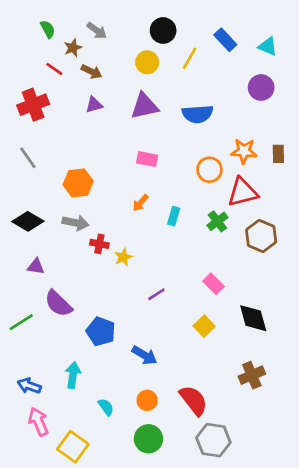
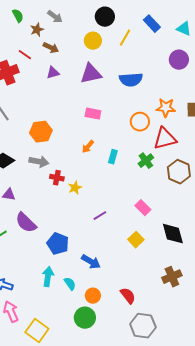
red line: (54, 69) -> (25, 55), moved
cyan arrow: (73, 375) -> (48, 277), moved
red semicircle: (194, 400) -> (128, 296), size x0.7
cyan semicircle: (106, 407) -> (70, 284), moved
green circle: (148, 439) -> (85, 318), moved

